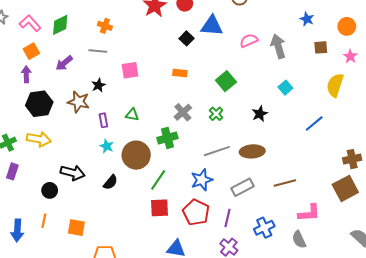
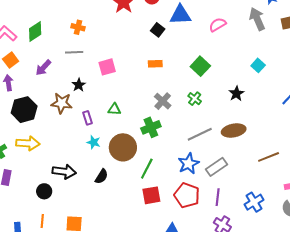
gray arrow: (278, 46) -> (257, 19), moved
gray rectangle: (243, 187) -> (217, 167), moved

